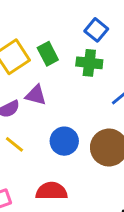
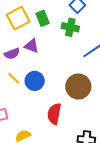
blue circle: (64, 141) -> (35, 81), moved
red semicircle: (52, 191) -> (54, 114), moved, turned -85

